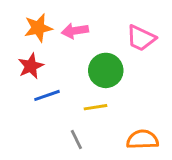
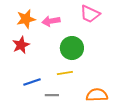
pink trapezoid: (141, 38) -> (90, 14), moved
blue line: (47, 95) -> (32, 82), moved
gray line: (76, 139) -> (52, 95), turned -64

